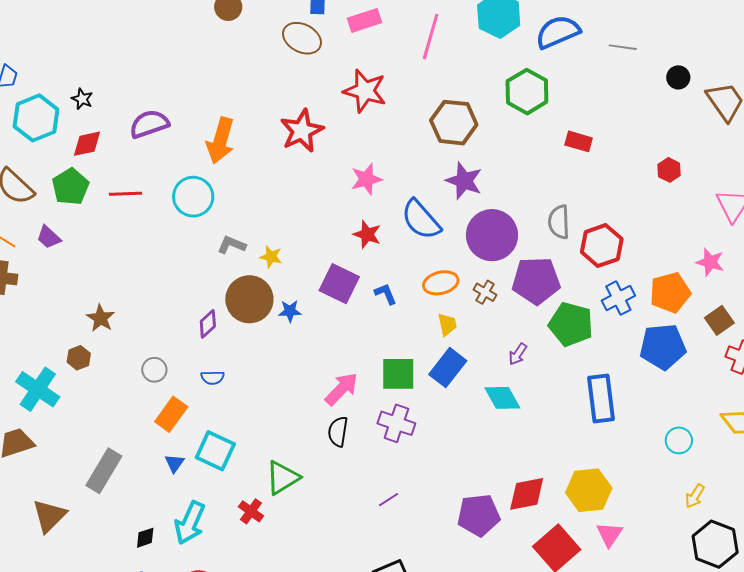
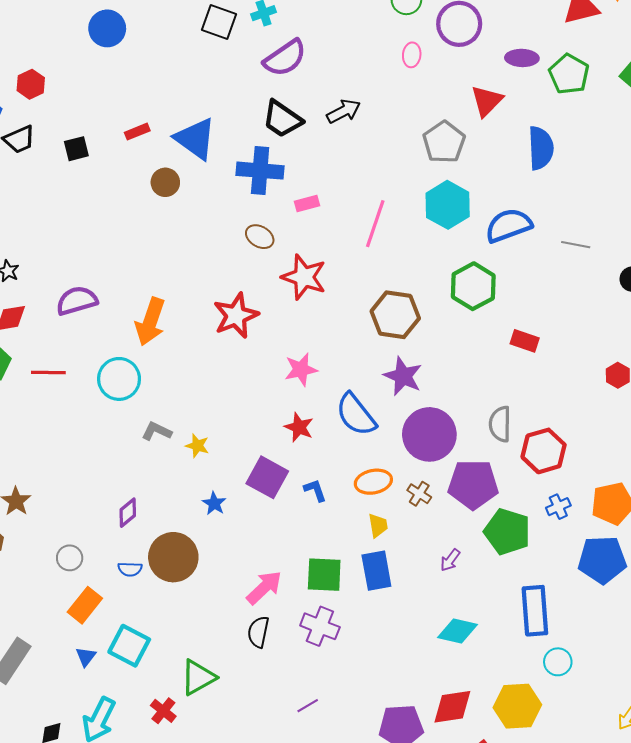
pink rectangle: (364, 20) -> (307, 203), size x0.7
brown ellipse: (302, 38) -> (260, 237), moved, size x0.7
blue cross: (618, 298) -> (558, 507), size x0.7
brown circle: (249, 299) -> (173, 557), moved
blue star: (290, 311) -> (214, 503), turned 30
blue rectangle: (448, 368) -> (376, 571), turned -51
cyan diamond: (502, 398) -> (457, 631), moved, turned -51
cyan circle: (679, 440) -> (558, 662), moved

